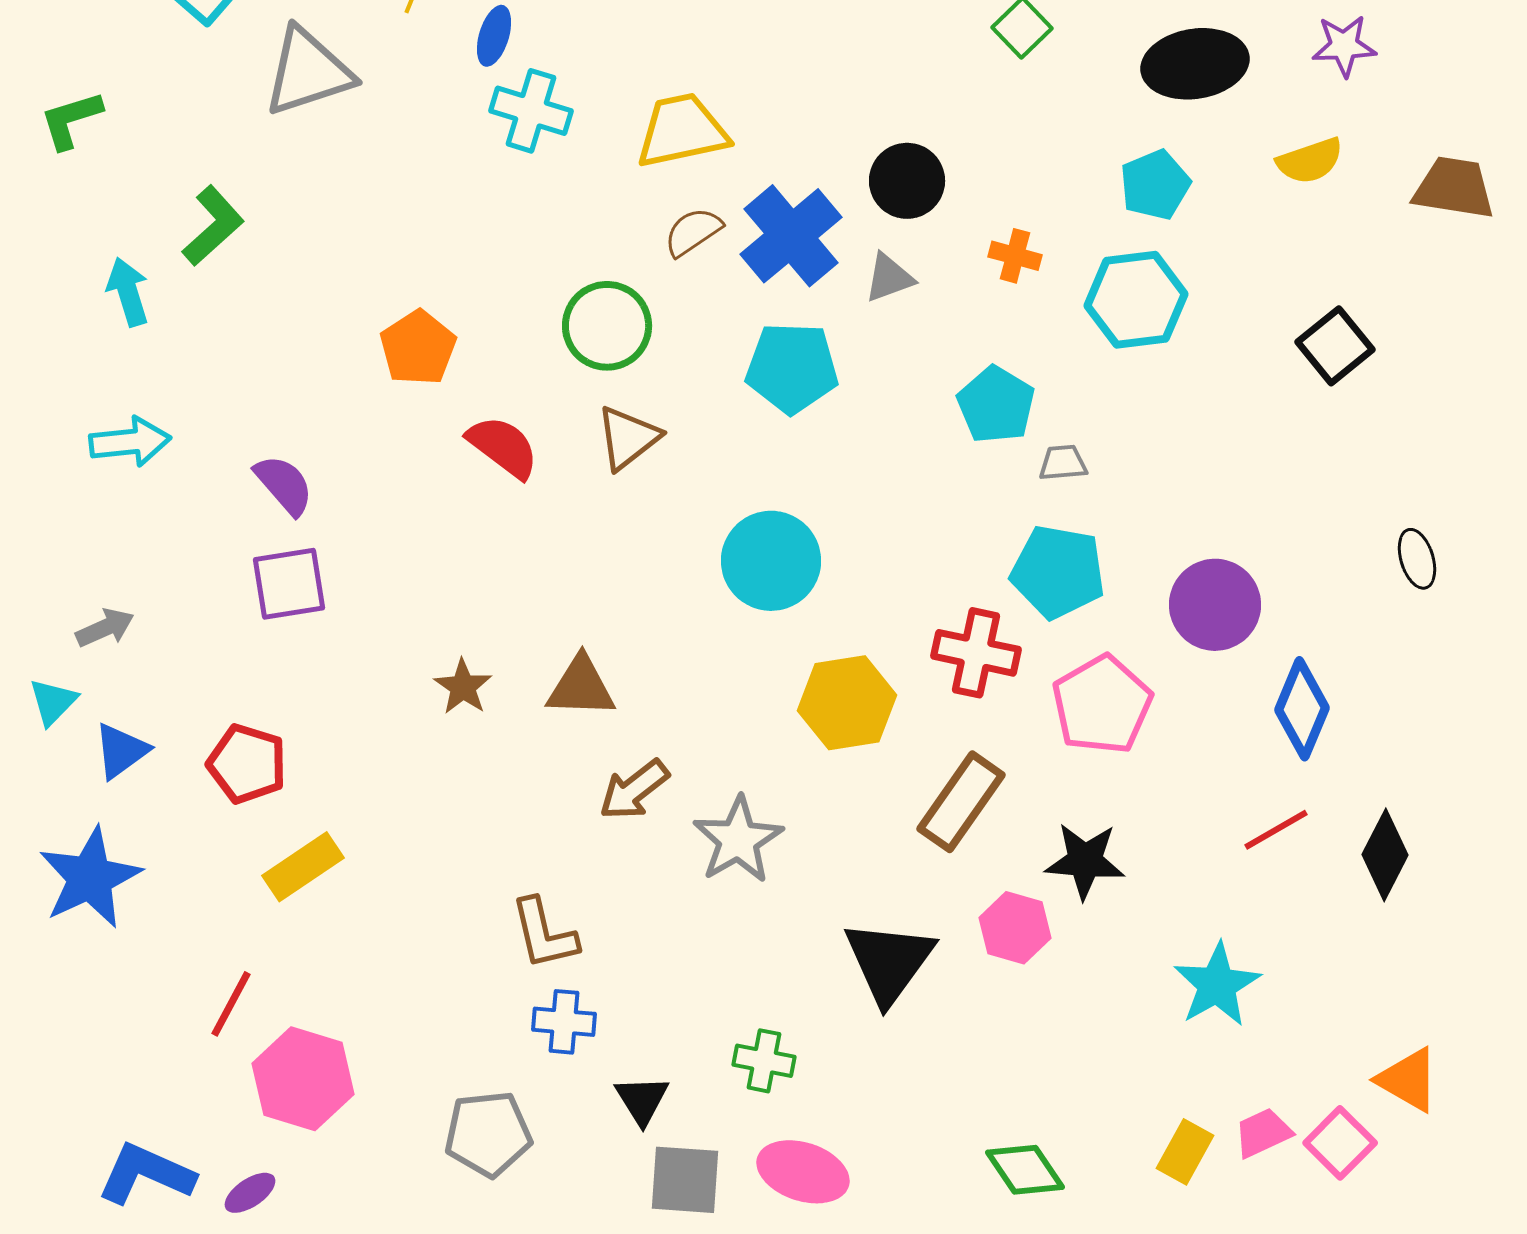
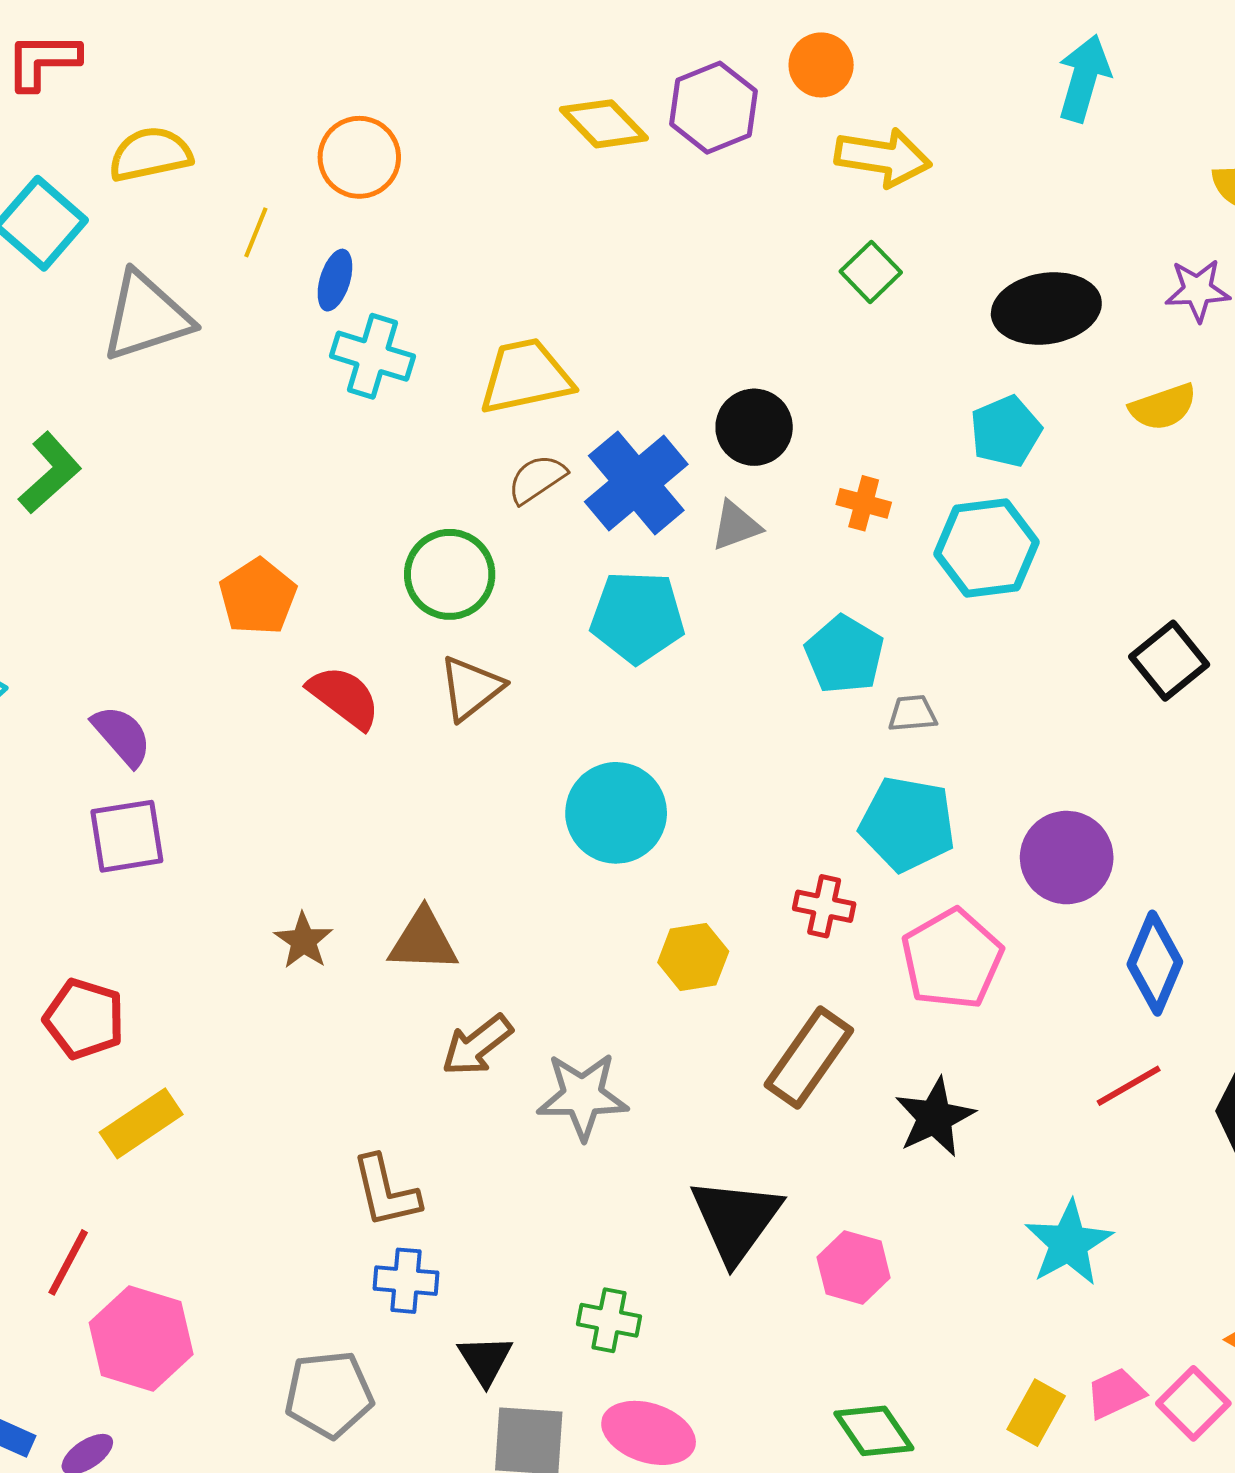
black square: (1335, 346) -> (1169, 661), moved
red cross: (976, 653) -> (824, 906), size x0.7
yellow hexagon: (847, 703) -> (693, 957), size x0.7
gray star: (738, 840) -> (583, 1096), turned 30
black star: (1085, 861) -> (935, 1117), turned -30
pink hexagon: (1015, 928) -> (854, 1267), moved

